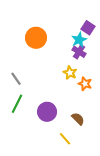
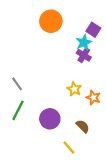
orange circle: (36, 38) -> (51, 21), moved
yellow star: (70, 73) -> (74, 89), moved
orange star: (85, 84) -> (93, 98), moved

